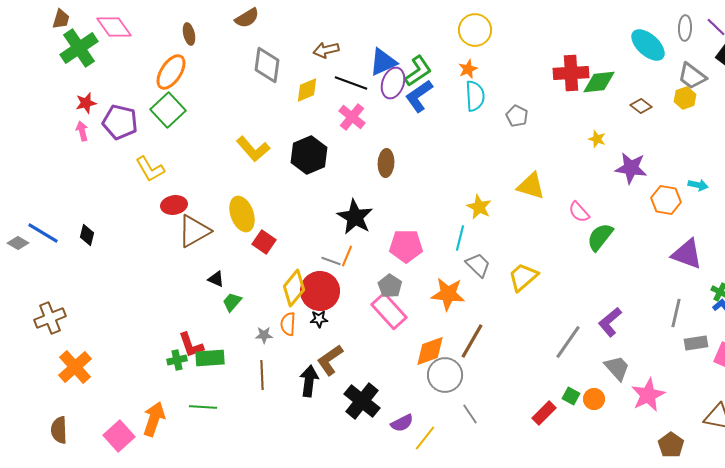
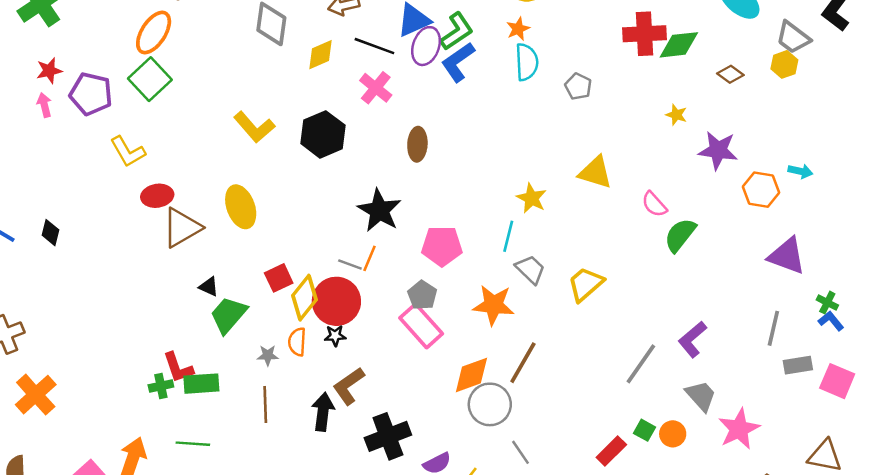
red square: (264, 242) -> (279, 278), moved, turned 30
green trapezoid: (232, 302) -> (228, 315), size x1.6
black cross: (362, 401) -> (388, 436), turned 30

